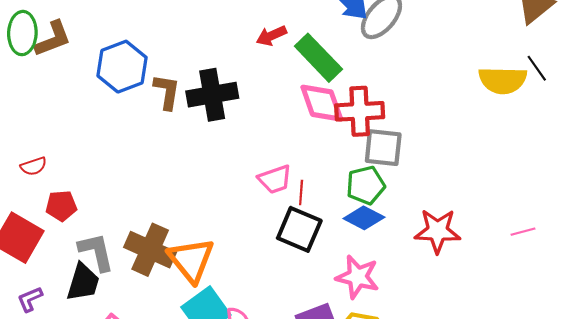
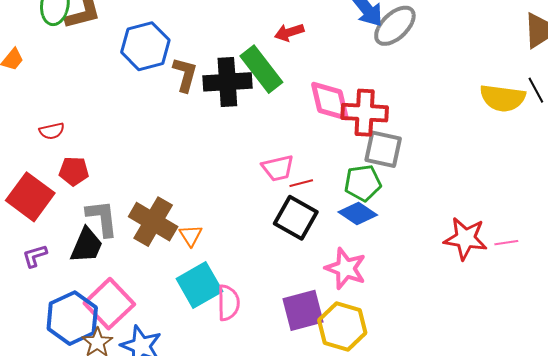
green rectangle: (318, 58) -> (261, 69), moved
red line: (301, 192) -> (301, 183), turned 65
red star: (438, 231) -> (465, 238), moved
orange triangle: (191, 260) -> (191, 236), size x0.5

